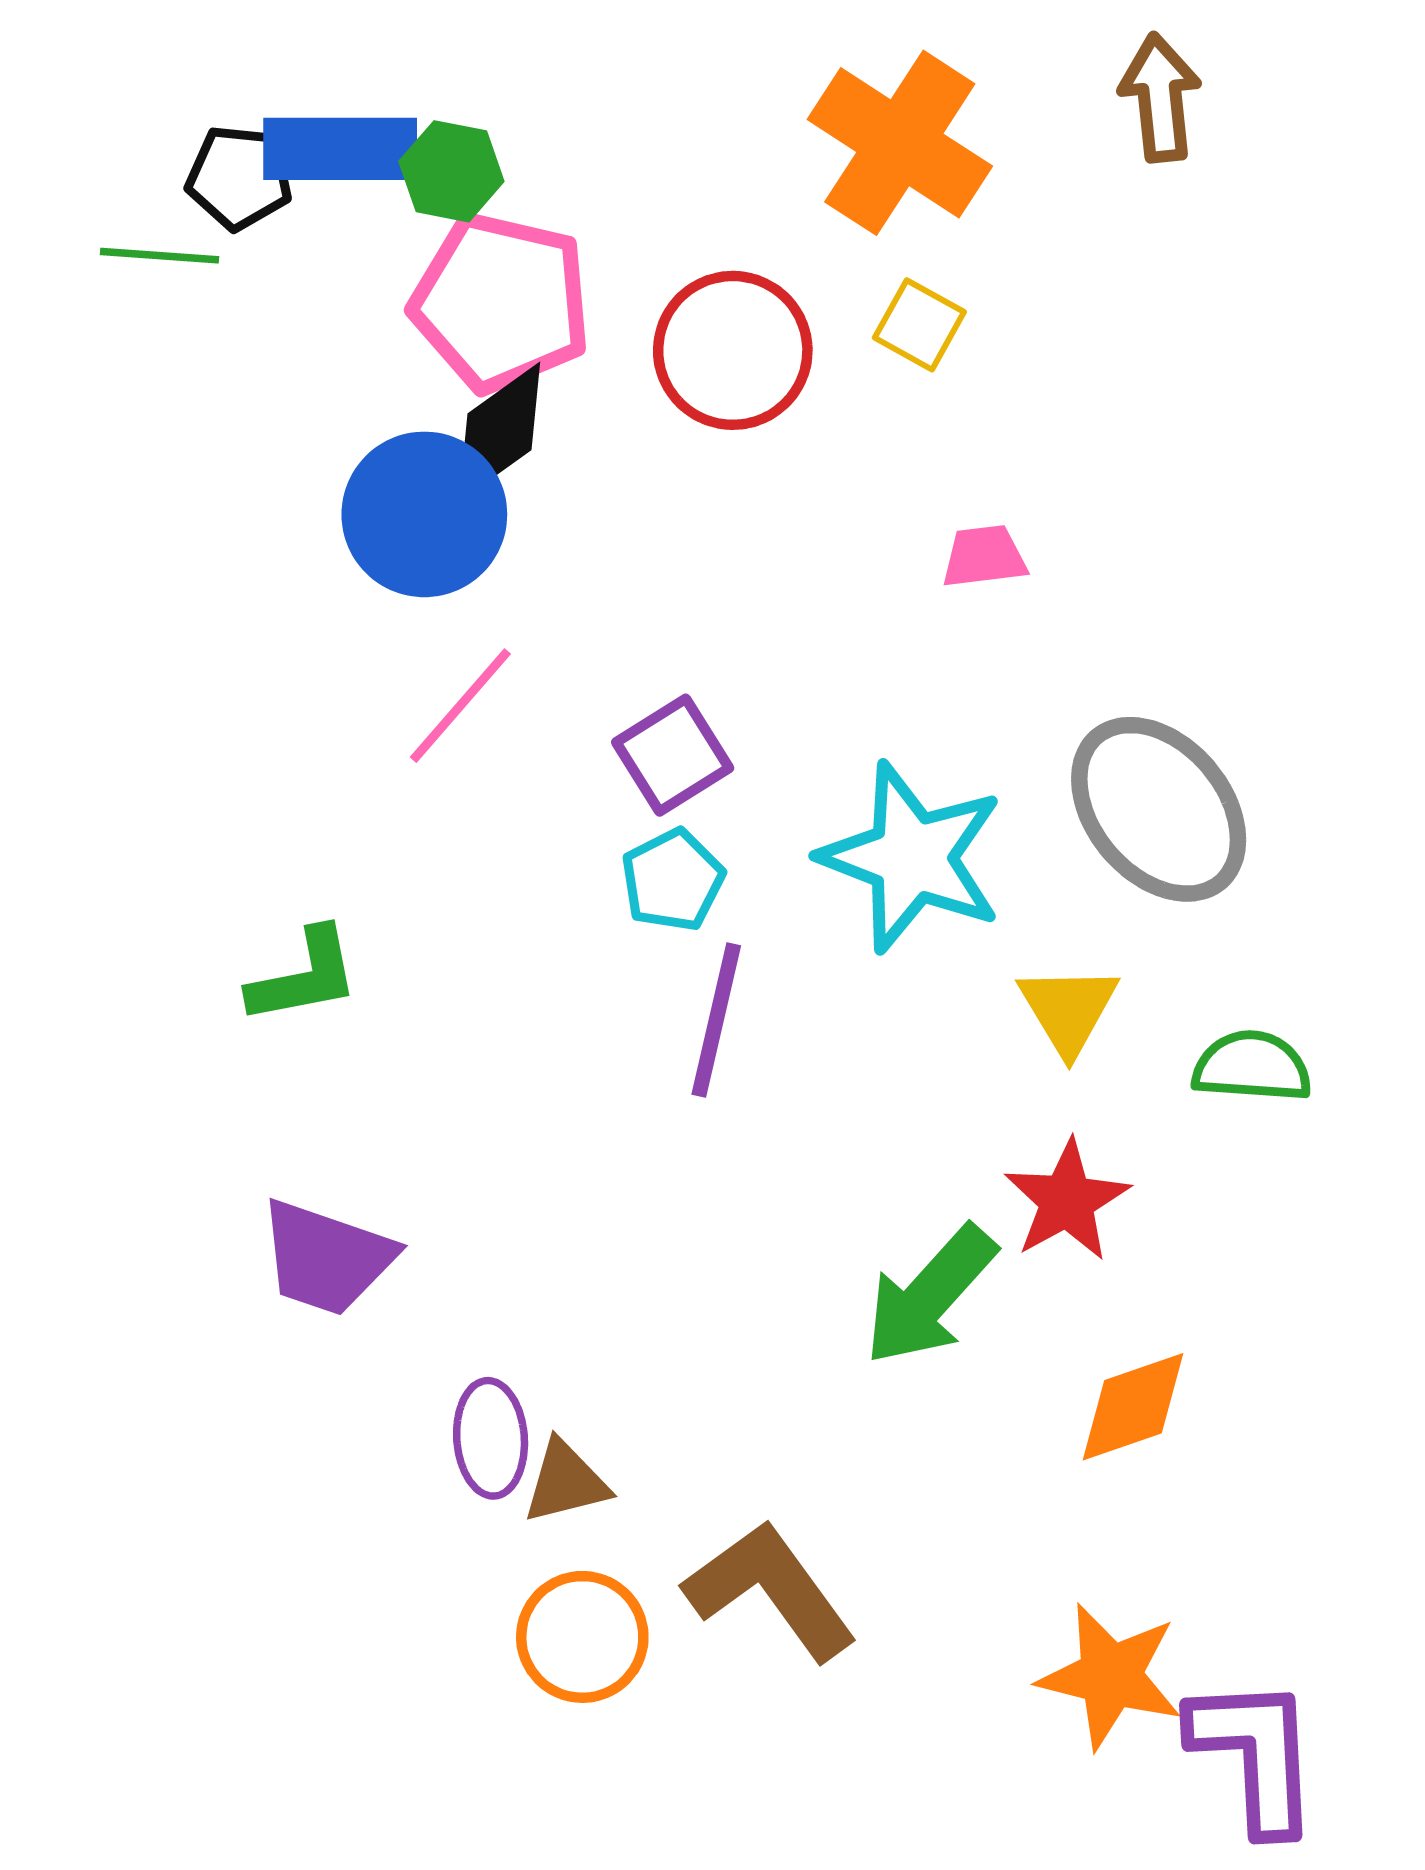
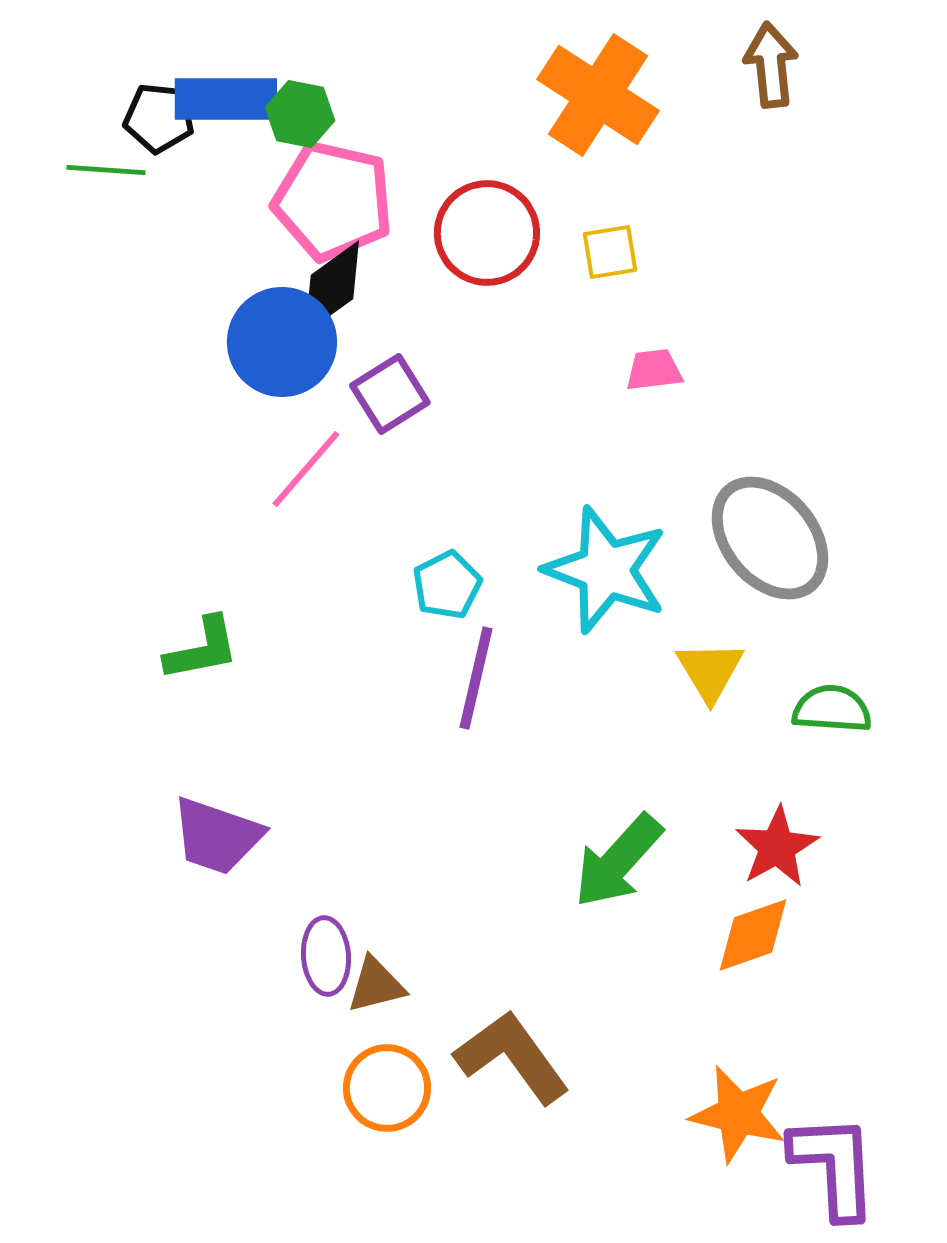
yellow square: (919, 325) -> (610, 252), moved, turned -38
purple square: (673, 755) -> (390, 394), moved
red star: (1067, 1201) -> (777, 847), moved

